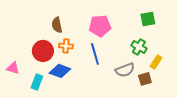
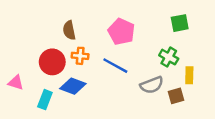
pink pentagon: (100, 26) -> (121, 32), turned 30
blue line: (95, 54) -> (115, 66), turned -45
yellow rectangle: (156, 62) -> (189, 75), turned -32

